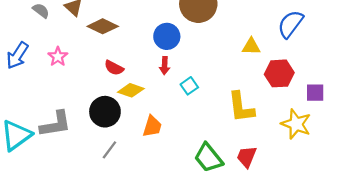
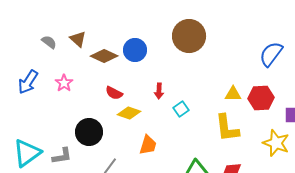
blue circle: (167, 36) -> (135, 50), moved
yellow triangle: (251, 46) -> (233, 94), moved
black circle: (105, 112) -> (89, 132), moved
gray L-shape: (56, 124) -> (62, 156), moved, size x0.7

